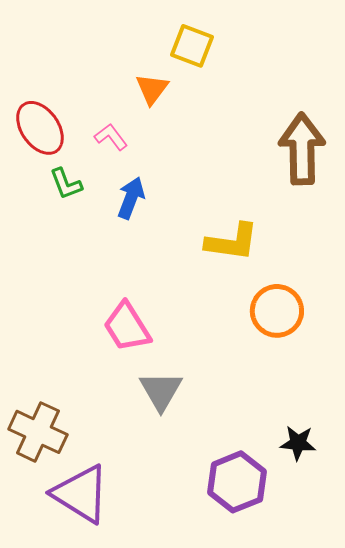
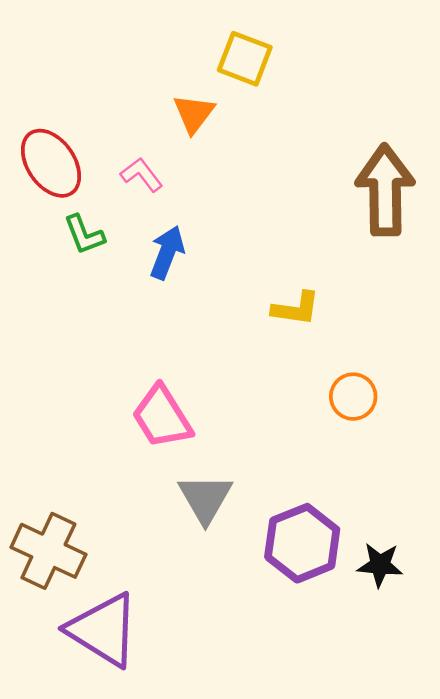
yellow L-shape: (232, 242) -> (296, 309), size x0.7
orange circle: (277, 311) -> (353, 397), size x0.7
purple hexagon: (237, 482) -> (302, 543), moved

